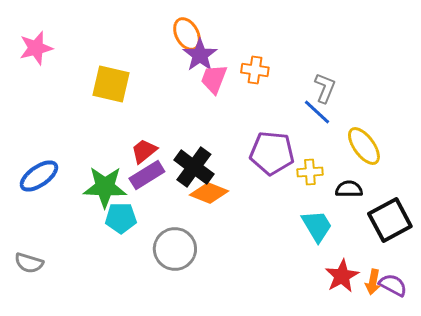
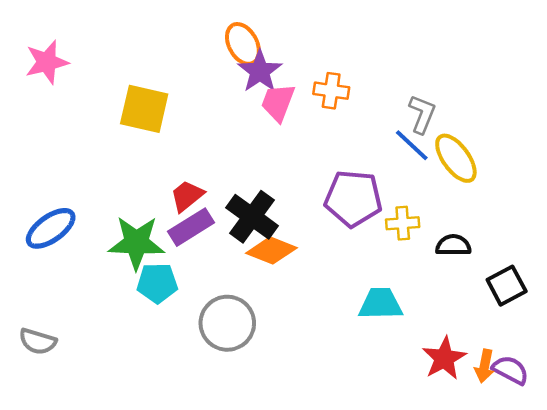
yellow ellipse: (364, 146) -> (456, 158), moved
black square: (390, 220) -> (507, 286), size x0.7
cyan trapezoid: (317, 226) -> (381, 304), moved, turned -60

